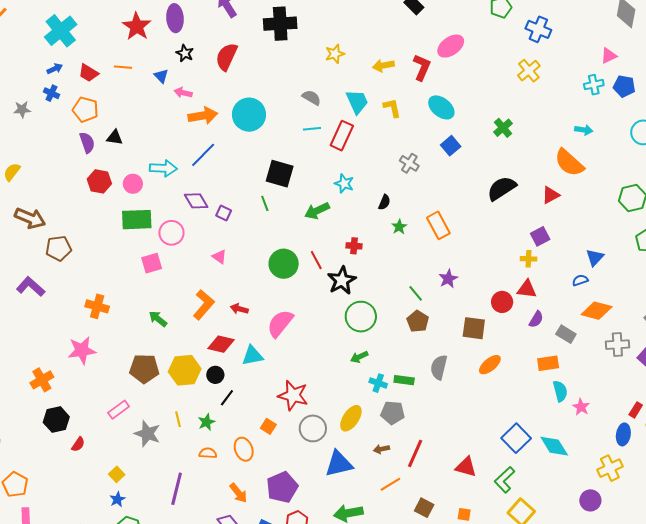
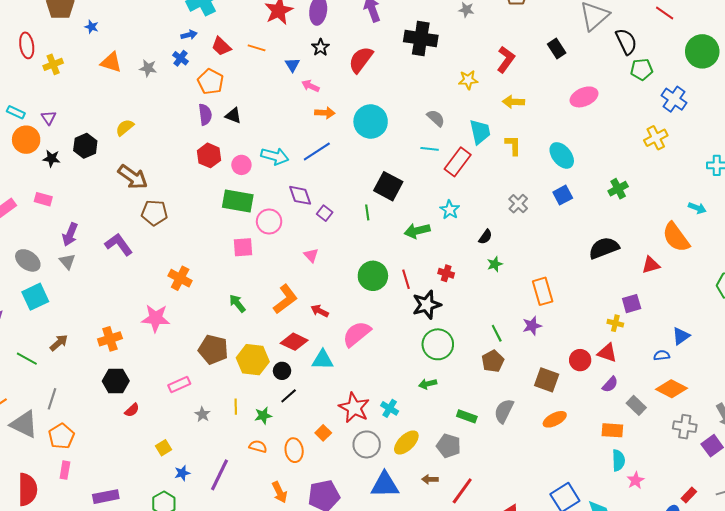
red L-shape: (422, 67) -> (506, 59), moved
orange arrow: (203, 116) -> (325, 113), size x0.7
orange rectangle: (438, 225) -> (543, 291), moved
cyan cross: (378, 383) -> (390, 408), moved
gray star: (147, 434) -> (202, 414), size x0.6
blue star: (117, 499) -> (182, 473), moved

